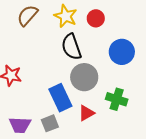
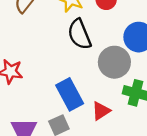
gray circle: (84, 77) -> (114, 62), moved

